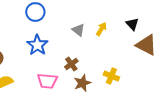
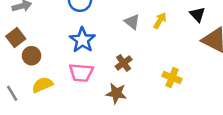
pink trapezoid: (47, 81) -> (81, 73), moved
brown star: (82, 83) -> (116, 93), moved, turned 30

